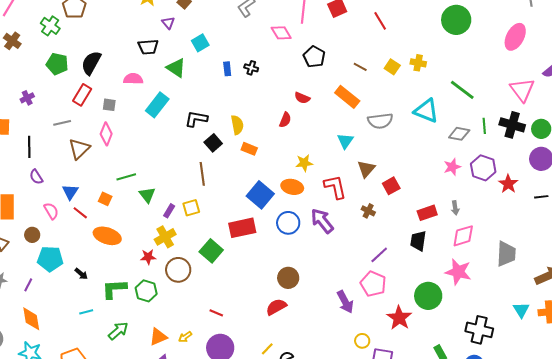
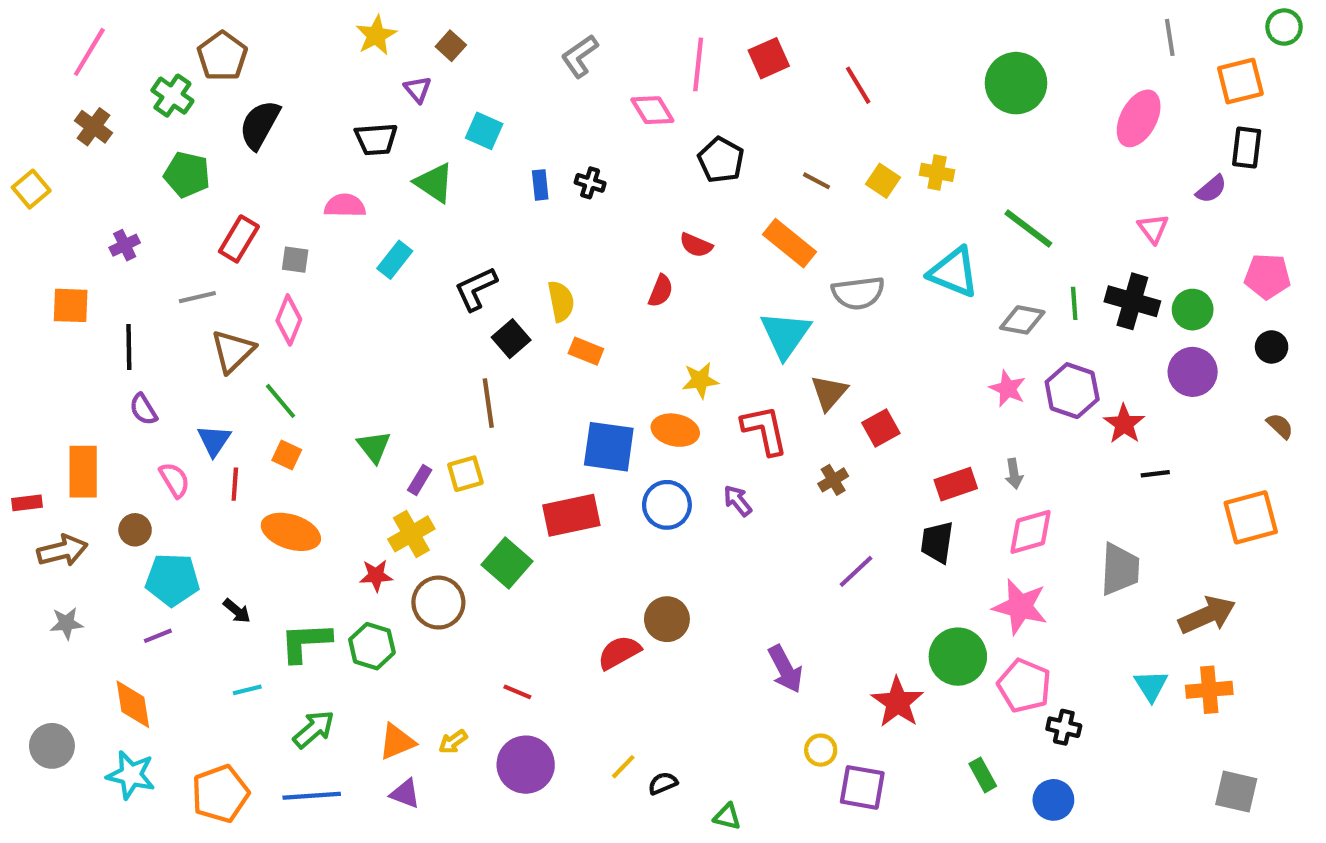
cyan square: (200, 43) -> (484, 131), turned -36
black semicircle: (91, 63) -> (260, 125), moved
pink triangle: (522, 90) -> (1153, 229), size x0.6
cyan rectangle: (157, 105) -> (395, 260), size x0.7
black L-shape: (196, 119) -> (476, 289), turned -35
cyan triangle: (345, 141) -> (785, 335), size x1.5
pink star: (452, 167) -> (1008, 389), turned -30
green line: (126, 177) -> (280, 401), moved, turned 66
blue square: (260, 195) -> (609, 447), turned -32
black line: (541, 197) -> (1155, 474), moved
brown cross: (368, 211) -> (833, 480), turned 32
red line: (80, 213) -> (235, 484), turned 56
purple arrow: (322, 221) -> (738, 501), size x0.6
pink pentagon: (373, 284) -> (1024, 686), moved
purple line: (28, 285) -> (158, 636), moved, turned 40
red semicircle: (276, 307) -> (619, 652), moved
black cross: (479, 330) -> (1064, 727), size x0.6

